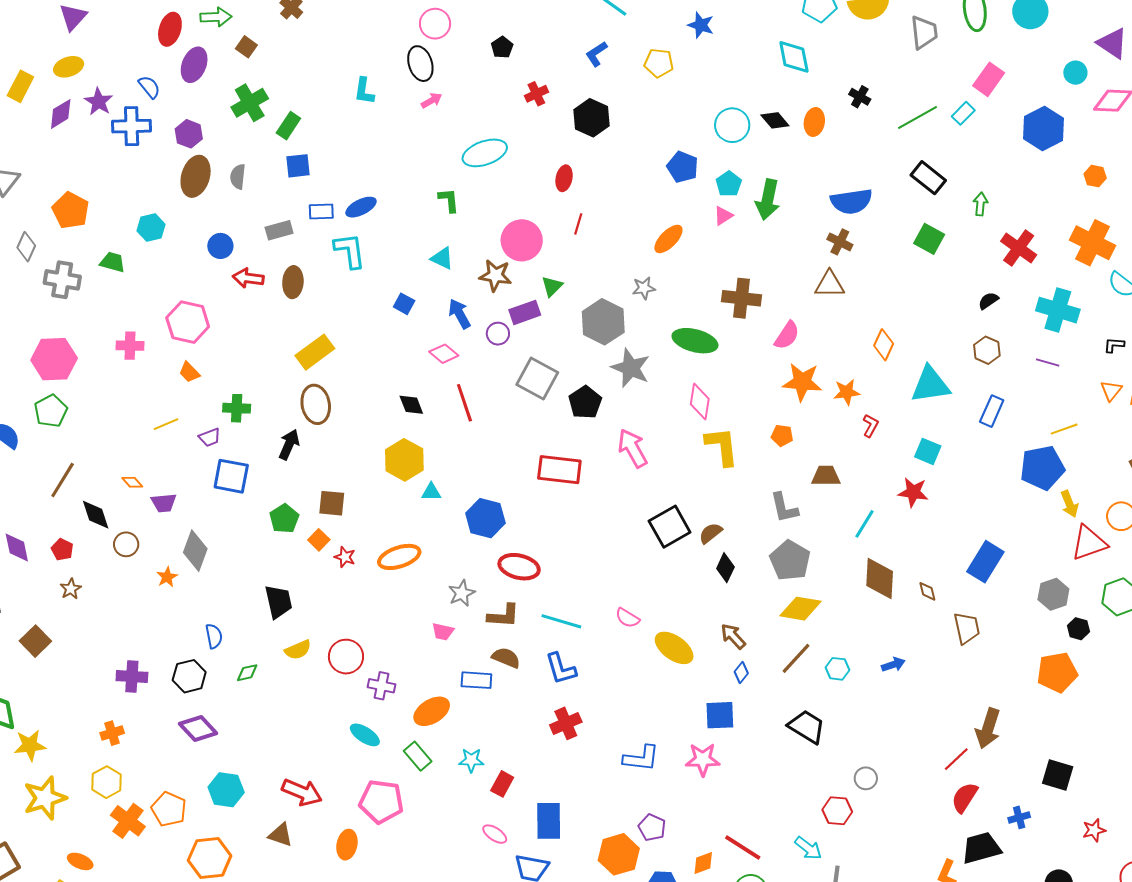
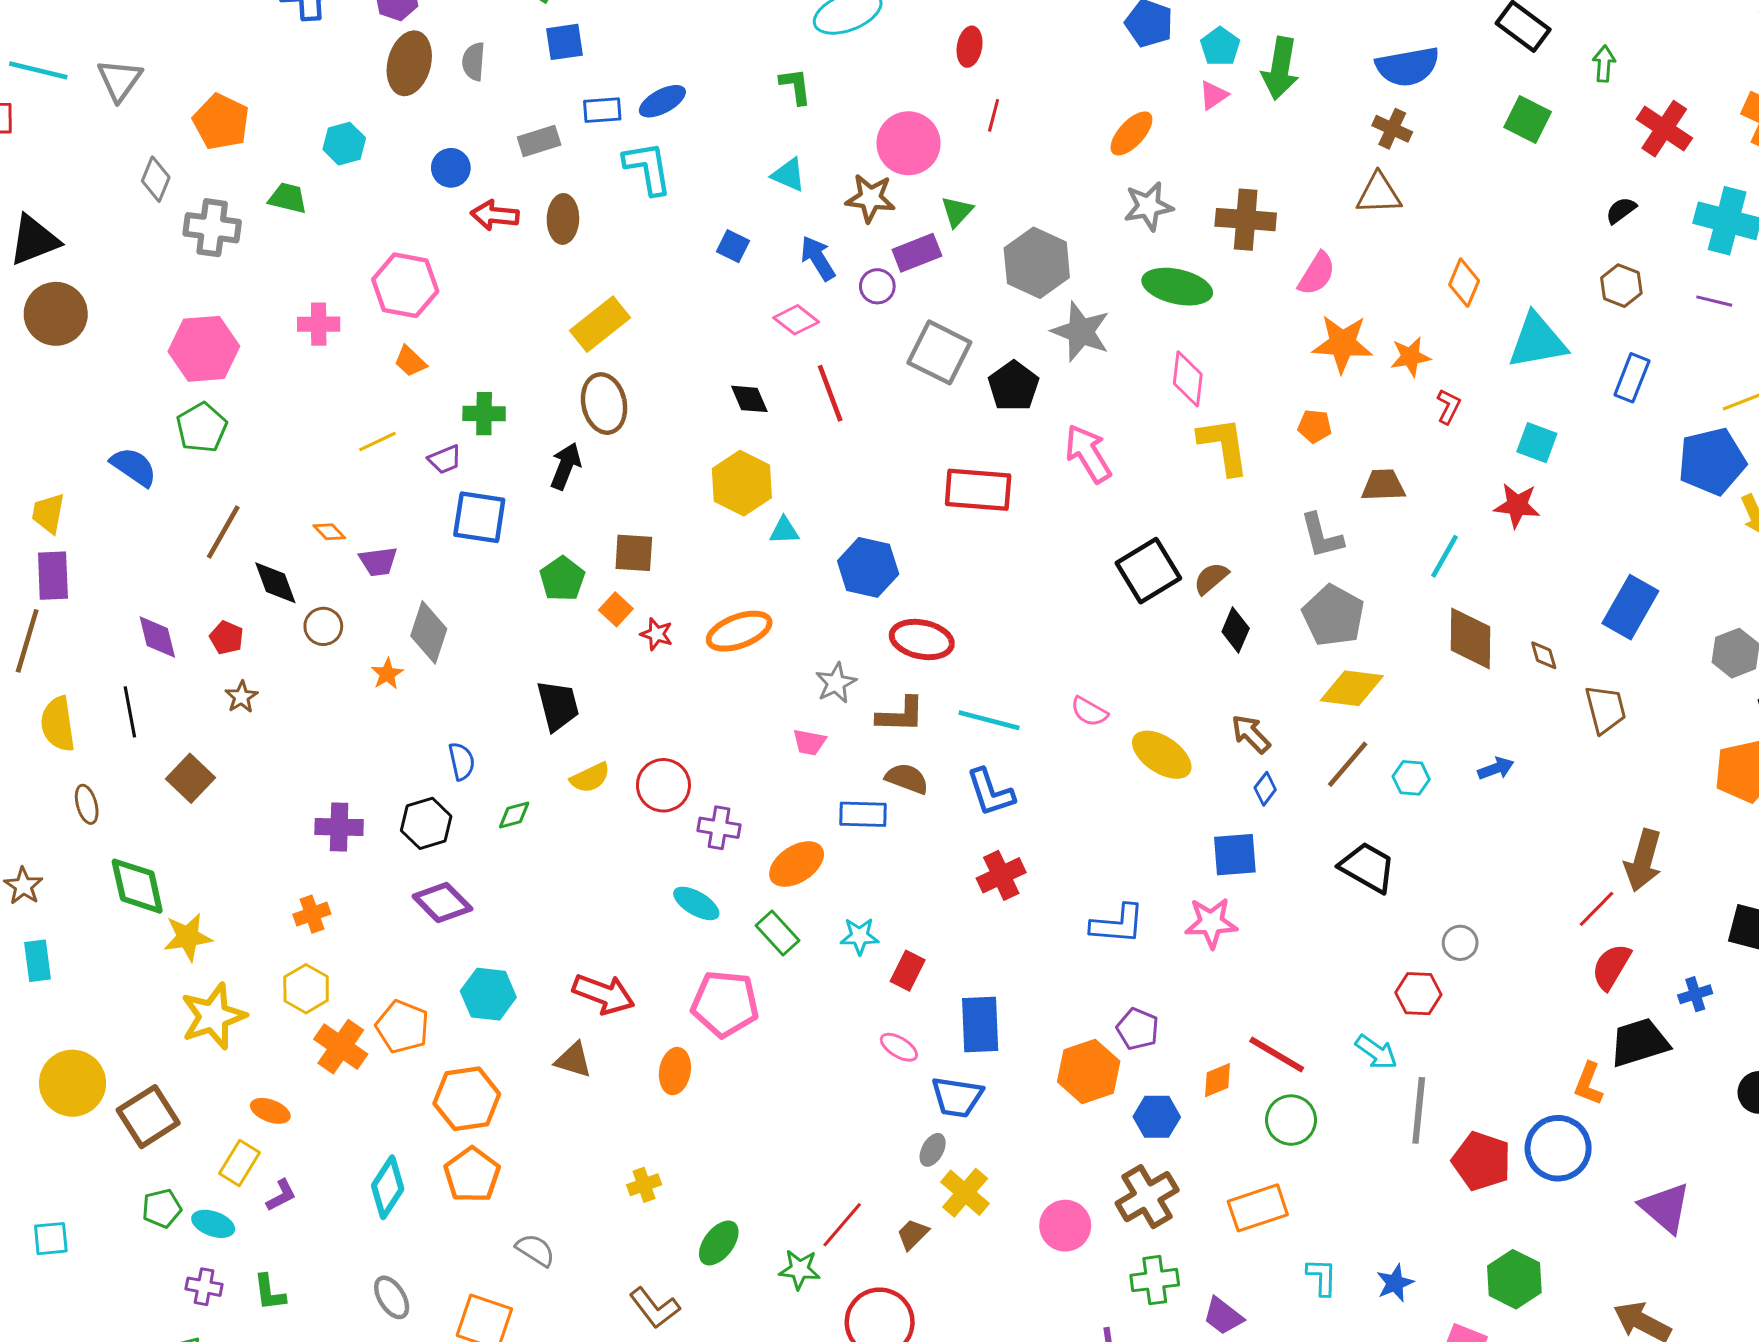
gray star: (644, 288) -> (1148, 206), moved, size x1.4

